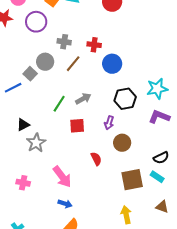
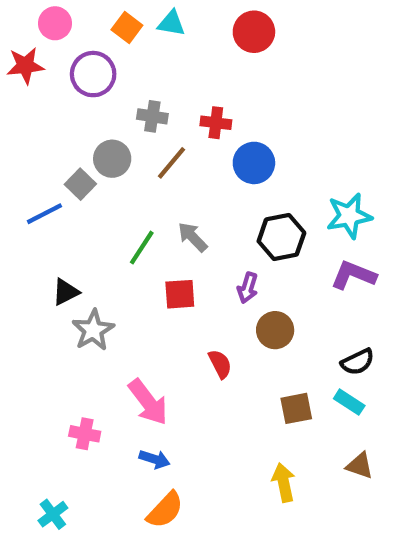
gray arrow: (83, 99) -> (193, 237), turned -105
brown square: (132, 180) -> (296, 408), size x0.7
pink cross: (23, 183) -> (85, 434), moved

